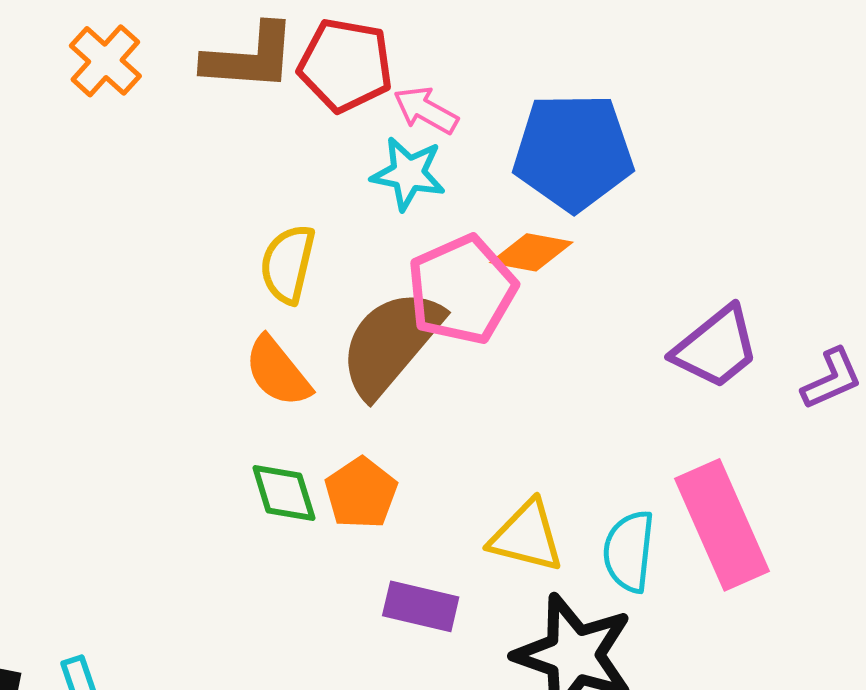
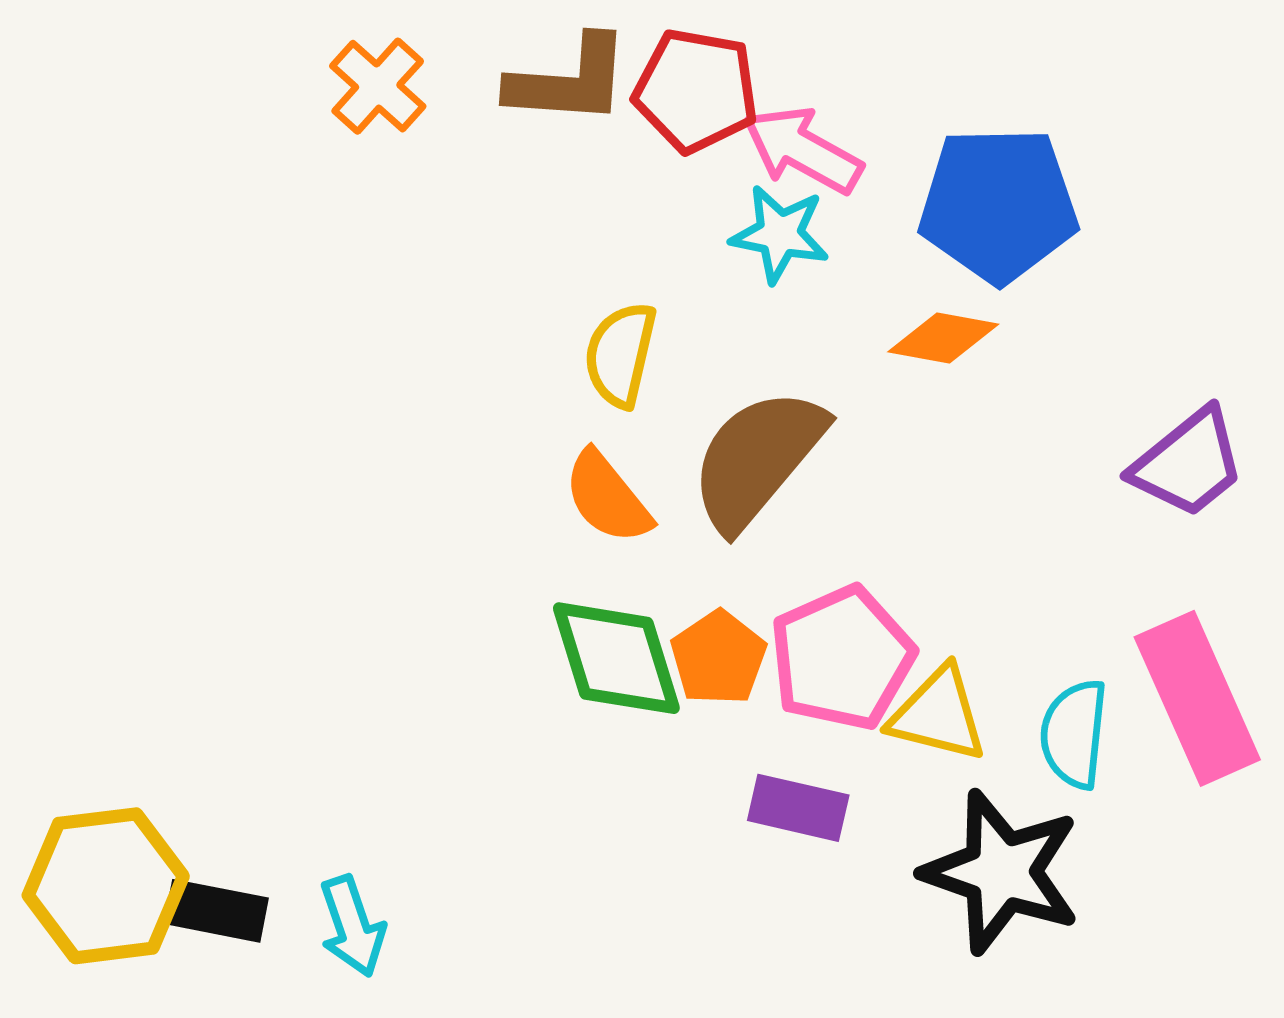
pink arrow: (426, 110) -> (803, 150), size x1.4
pink pentagon: (462, 290) -> (842, 658), moved
green diamond: (284, 493) -> (616, 658), size x1.5

